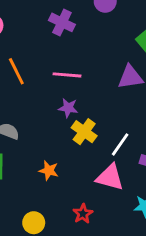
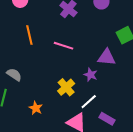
purple star: (68, 108) -> (91, 75), moved

